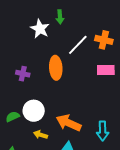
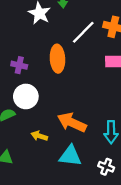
white circle: (34, 111) -> (26, 96), moved

